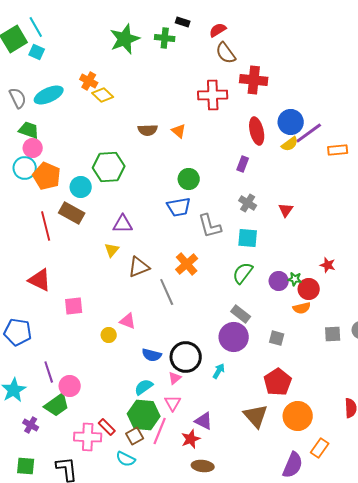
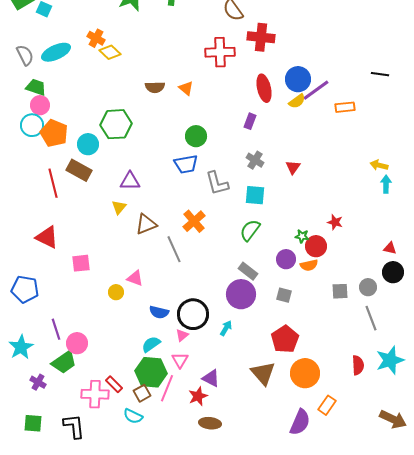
purple circle: (279, 281) -> (286, 259), moved

